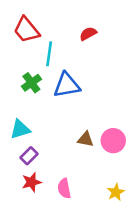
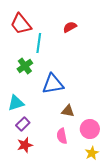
blue triangle: (67, 85) -> (53, 84), moved
pink circle: (113, 141) -> (90, 129), moved
pink semicircle: (64, 188) -> (62, 136), moved

